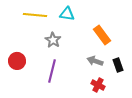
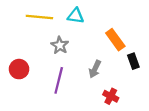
gray arrow: (95, 61) -> (95, 69), moved, turned -84
black rectangle: (118, 65) -> (133, 61), moved

